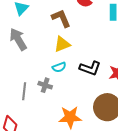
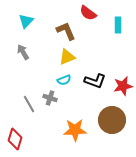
gray arrow: (18, 39) -> (23, 52), size x0.7
gray line: (24, 91) -> (29, 104), turned -36

